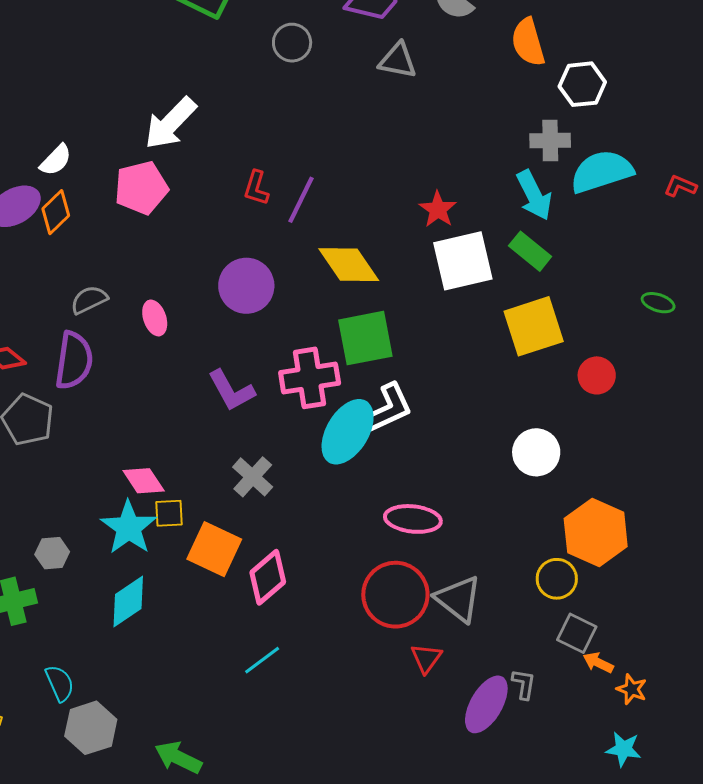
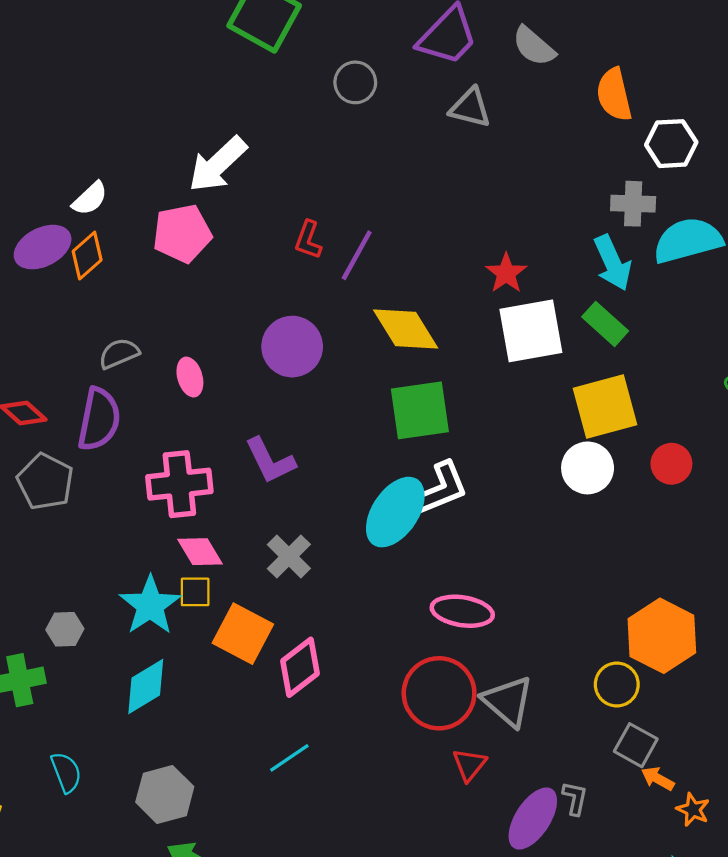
pink cross: (310, 378) -> (179, 484), moved
white circle: (536, 452) -> (588, 468), moved
pink diamond: (144, 481) -> (200, 552), moved
gray hexagon: (91, 728) -> (165, 794), moved

